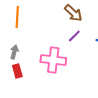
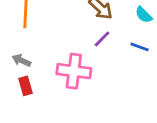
gray arrow: (14, 52) -> (21, 60), turned -80

